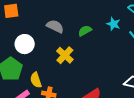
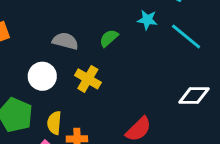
white circle: (25, 44) -> (42, 76), moved
yellow semicircle: (36, 80) -> (54, 123), turned 35

